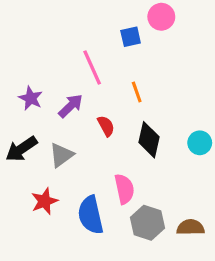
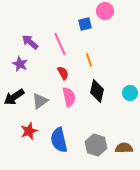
purple arrow: (71, 106) -> (30, 42), moved, turned -96
red semicircle: (106, 126) -> (63, 73), moved
pink semicircle: (124, 189) -> (69, 97), moved

